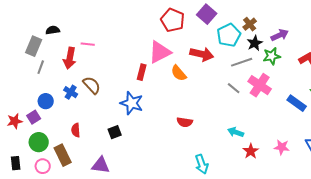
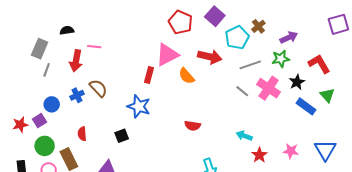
black semicircle: (53, 30) -> (67, 30), moved
black star: (255, 43) -> (297, 82), moved
blue cross: (71, 92) -> (77, 95), turned 32

